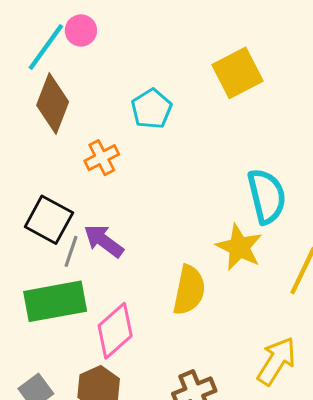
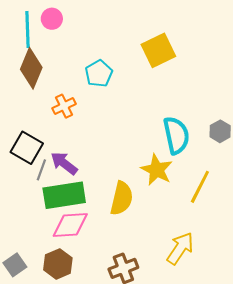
cyan line: (46, 47) -> (28, 29), turned -39
green rectangle: (55, 301) -> (64, 195), moved
pink diamond: (115, 331) -> (70, 225), turned 36

